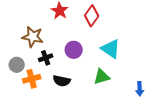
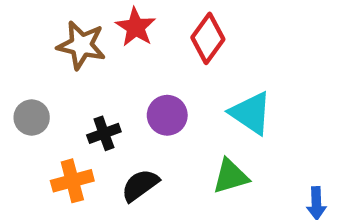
brown star: (33, 37) -> (81, 45), moved
gray circle: (17, 65) -> (32, 118), moved
black semicircle: (62, 81) -> (140, 185), turned 132

